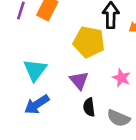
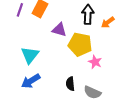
yellow pentagon: (89, 42) -> (80, 44), moved
purple triangle: (79, 80) -> (59, 30), moved, turned -35

